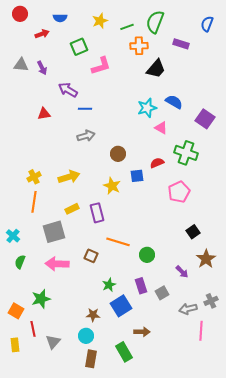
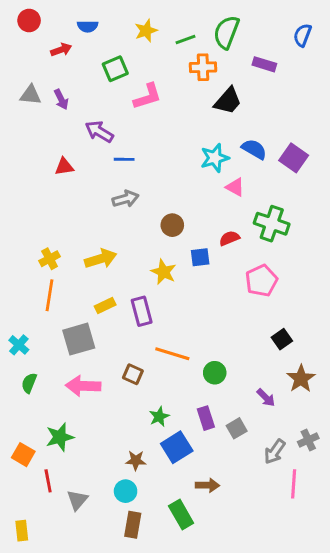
purple square: (205, 119) -> (294, 158), moved
gray arrow: (188, 309) -> (275, 452), turned -42
yellow rectangle: (15, 345) -> (22, 531), moved

